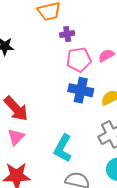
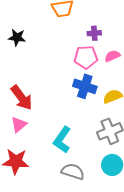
purple cross: (67, 34) -> (94, 33), moved

